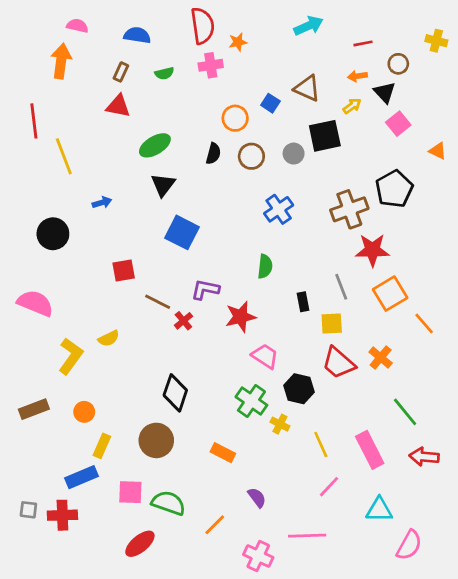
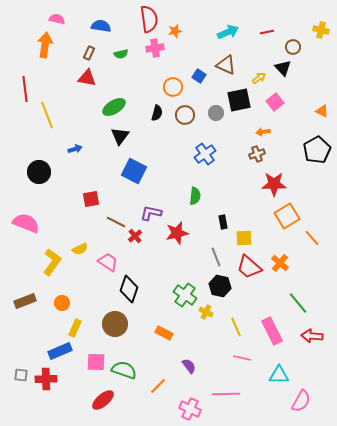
cyan arrow: (309, 26) -> (228, 32), moved
orange arrow: (357, 76) -> (263, 132), moved
pink square: (398, 124) -> (275, 102), moved
black pentagon: (394, 189) -> (317, 150), moved
brown cross: (349, 209) -> (257, 154), size x0.6
gray line: (341, 287) -> (216, 257), moved
pink trapezoid: (265, 356) -> (108, 262), moved
pink line: (329, 487) -> (242, 358), turned 60

